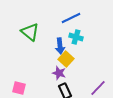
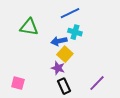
green triangle: (30, 32) -> (29, 27), turned -30
blue arrow: (60, 46) -> (59, 41), turned 84

